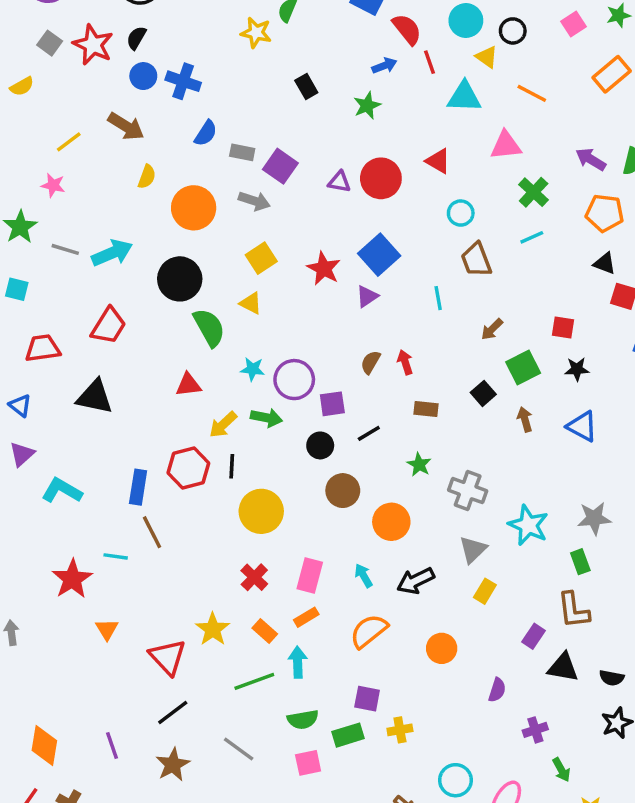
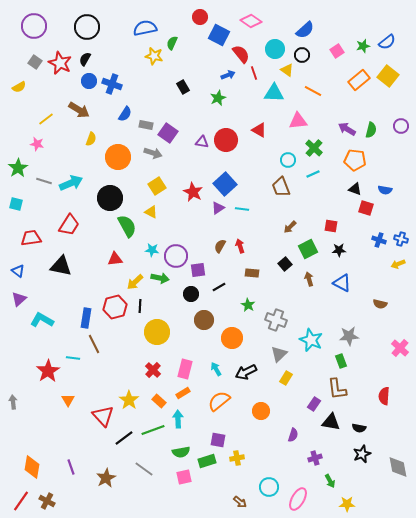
cyan circle: (461, 213) -> (288, 160), moved
cyan line: (438, 298) -> (242, 209), moved, turned -72
black line: (173, 713) -> (124, 438), moved

